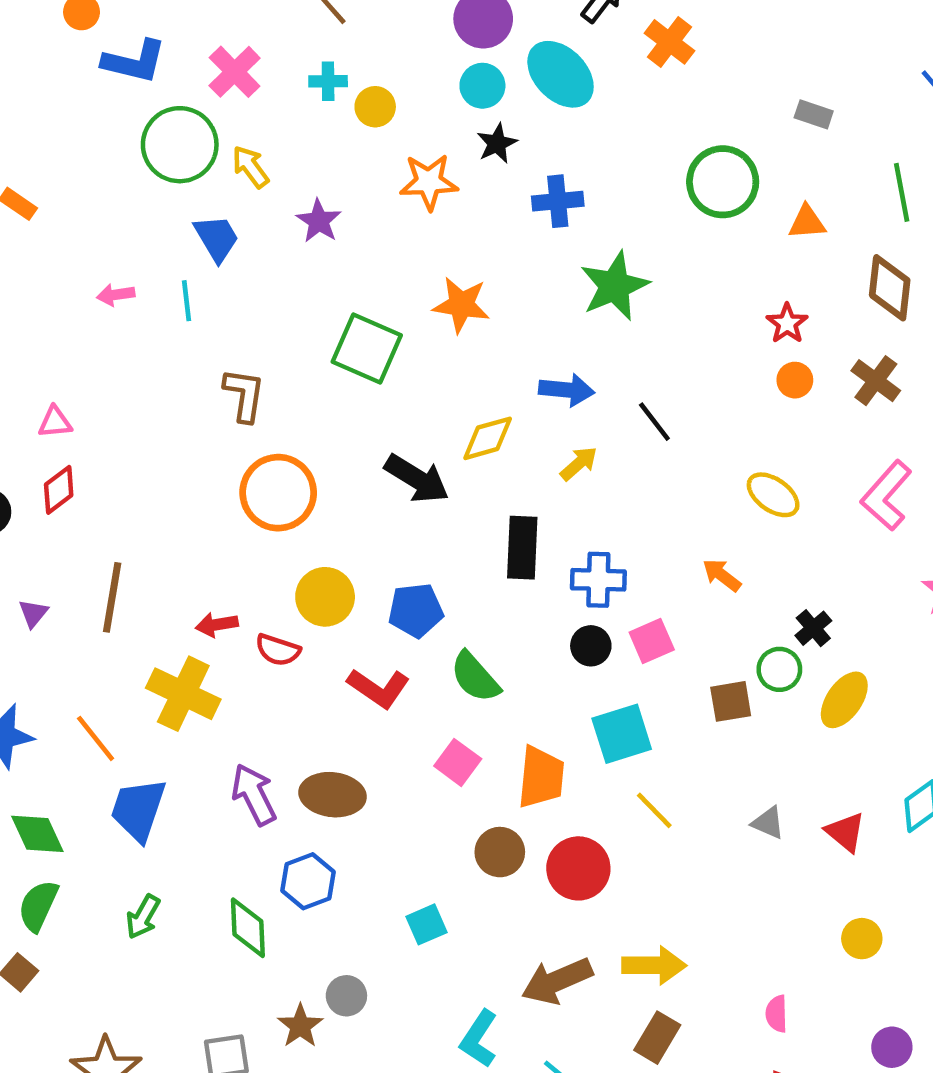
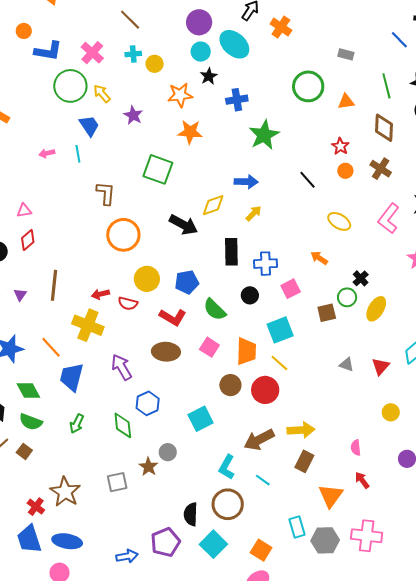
orange star: (461, 305) -> (190, 132), moved
black line: (654, 422) -> (308, 180), moved
black circle: (591, 646) -> (250, 295), moved
brown ellipse: (333, 795) -> (166, 352), moved
yellow line: (654, 810) -> (279, 363), moved
red triangle: (845, 832) -> (380, 366), turned 36
green semicircle: (38, 906) -> (31, 422), turned -90
cyan square: (427, 924) -> (201, 419), size x1.4

